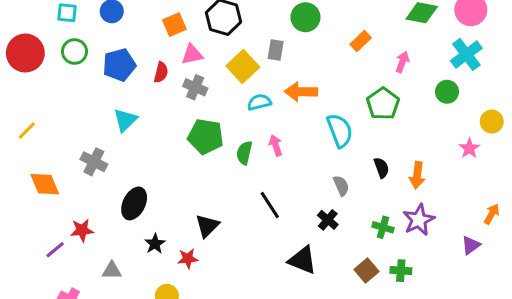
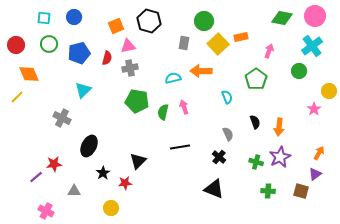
orange rectangle: (361, 41) -> (241, 37), turned 32
red circle: (25, 53) -> (16, 45), size x0.7
yellow square: (243, 66) -> (218, 44), moved
gray cross: (195, 87) -> (130, 68), turned -35
cyan semicircle: (340, 130) -> (227, 97), size x0.6
orange diamond: (45, 184) -> (29, 74), moved
black line: (270, 205) -> (180, 147), turned -66
orange arrow: (492, 214) -> (319, 153), moved
black triangle: (302, 260) -> (214, 189), moved
brown square: (367, 271) -> (301, 191), moved, turned -35

